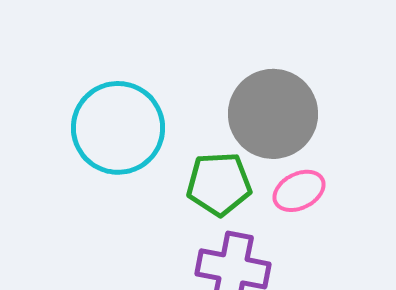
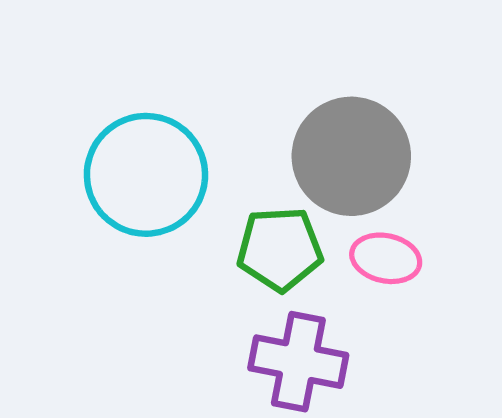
pink ellipse: (299, 191) -> (386, 258), turned 39

